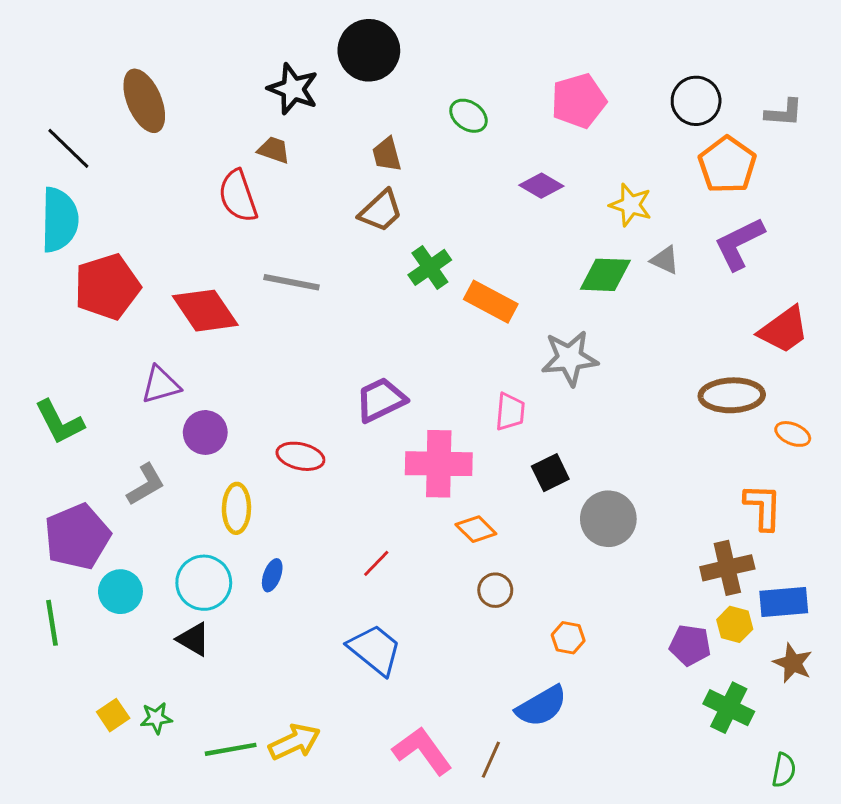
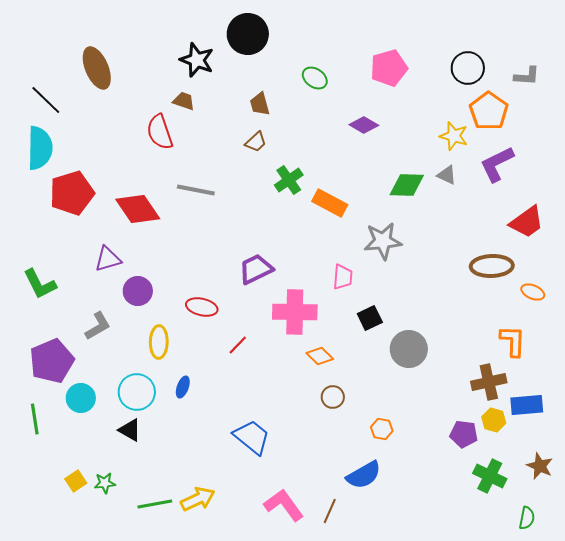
yellow star: (631, 205) -> (454, 136), moved
brown trapezoid: (381, 211) -> (256, 142), size x0.7
red line: (376, 563) -> (238, 345), moved
brown star: (793, 663) -> (540, 466), moved

